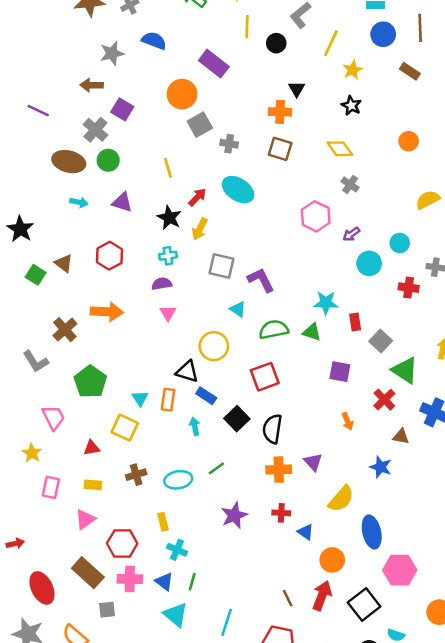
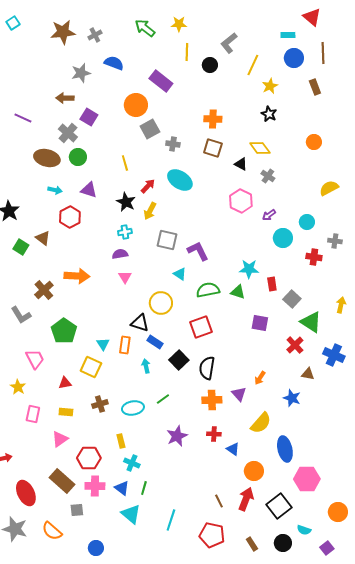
brown rectangle: (410, 71) -> (315, 87), turned 35
black triangle: (297, 89) -> (241, 164), moved, turned -32
red hexagon: (109, 256) -> (70, 217), moved
orange arrow: (347, 421) -> (260, 378), moved, turned 56

